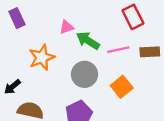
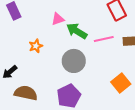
orange star: (42, 57) -> (36, 46), size x0.6
orange square: (122, 87) -> (121, 83), moved

